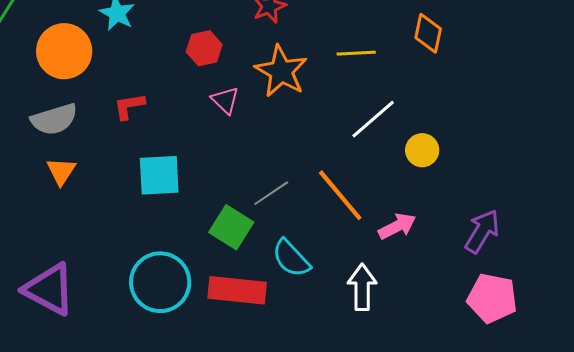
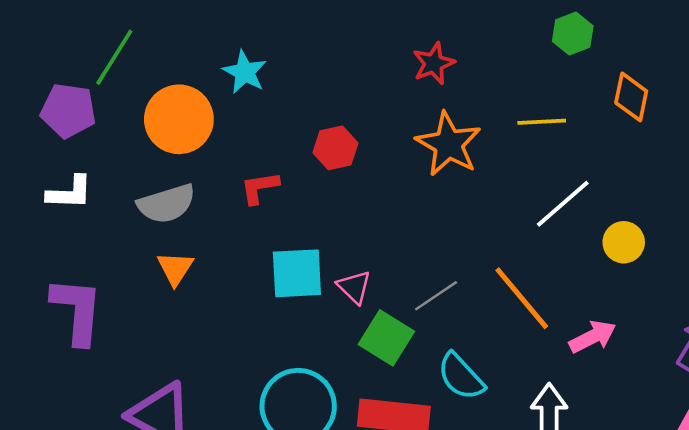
red hexagon: (204, 48) -> (335, 148), moved
pink triangle: (225, 100) -> (354, 287), moved

